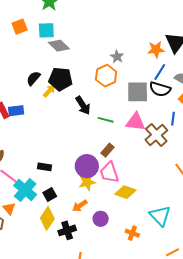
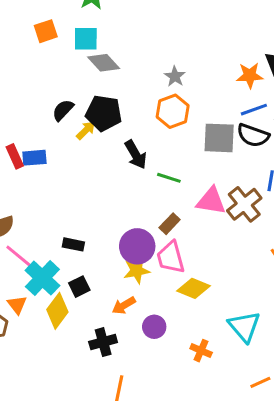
gray star: (117, 57) -> (175, 76), moved
blue line: (160, 72) -> (254, 110), turned 36
pink triangle: (136, 122) -> (211, 201), moved
yellow diamond: (47, 218) -> (57, 311), moved

